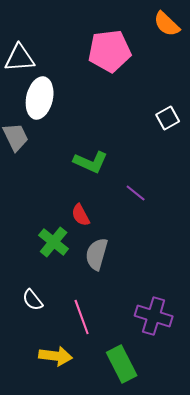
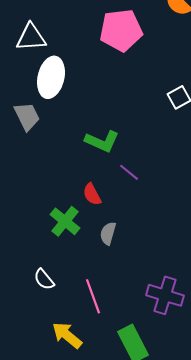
purple line: (136, 193) -> (129, 172), moved
gray semicircle: (97, 254) -> (108, 233), size x0.7
yellow arrow: (56, 356) -> (67, 335), turned -148

